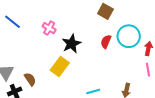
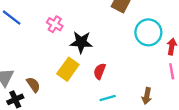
red semicircle: (106, 42) -> (100, 71), moved
black star: (71, 44) -> (81, 42), turned 30

